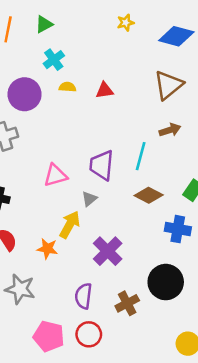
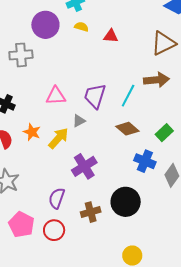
brown arrow: (170, 130) -> (156, 80), size x1.4
orange star: (47, 249) -> (32, 132), moved

